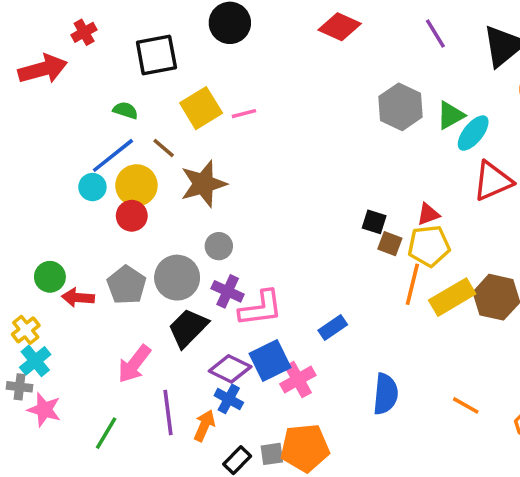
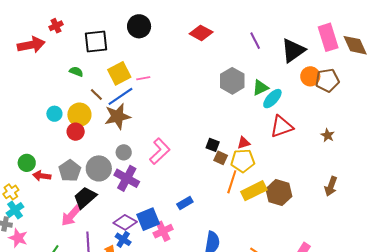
blue line: (113, 155) -> (120, 96), moved
purple cross: (228, 291) -> (127, 178), size x1.4
pink L-shape: (261, 308) -> (160, 151), moved, turned -40
black trapezoid: (188, 328) -> (85, 198), moved

